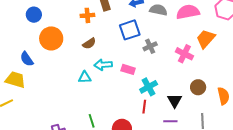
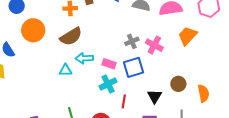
blue square: (130, 30) -> (133, 67), moved
brown semicircle: (89, 43) -> (71, 36), size x1.6
pink cross: (184, 54) -> (154, 45), moved
cyan cross: (149, 87) -> (108, 84), moved

